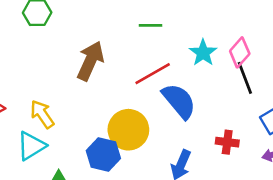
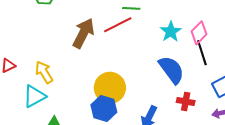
red line: (153, 74) -> (118, 25), moved
blue semicircle: (179, 101) -> (171, 70), moved
blue hexagon: (103, 155) -> (104, 108), moved

